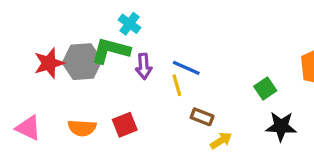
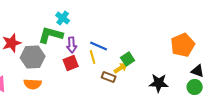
gray hexagon: (82, 62) -> (33, 57), moved
green square: (265, 88) -> (128, 59), moved
red square: (125, 125) -> (71, 63), moved
yellow arrow: (221, 141) -> (121, 68), moved

